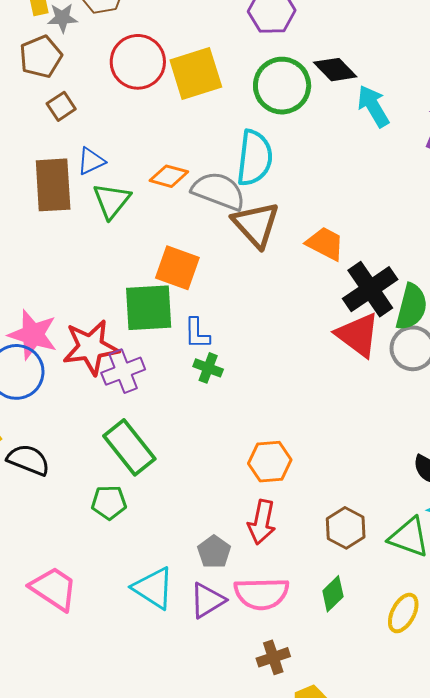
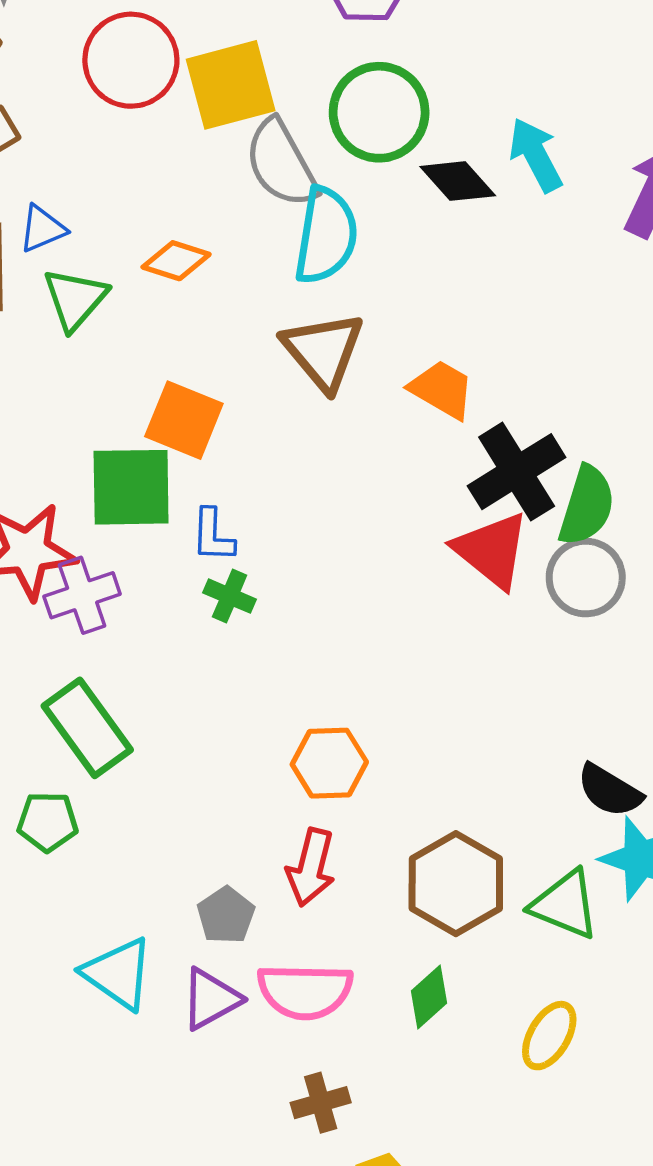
black diamond: (335, 70) -> (458, 181), moved
gray semicircle: (218, 191) -> (281, 163), moved, turned -142
brown hexagon: (346, 528) -> (456, 884), size x1.4

